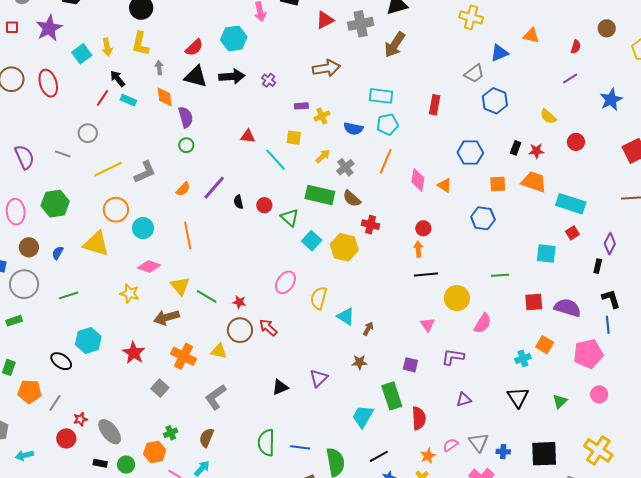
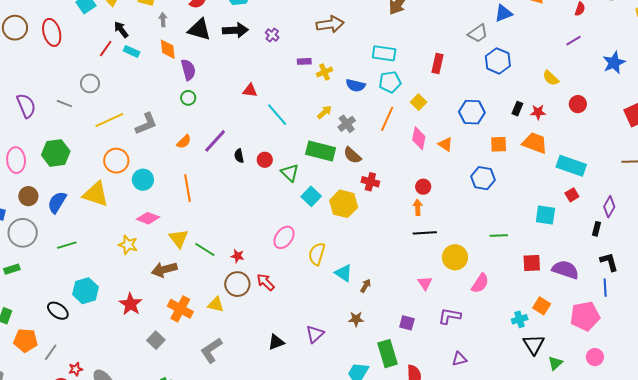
yellow square: (294, 138) -> (419, 102), moved, turned 35
blue semicircle: (58, 253) -> (57, 202), size x1.6
black triangle: (518, 397) -> (534, 344), moved

